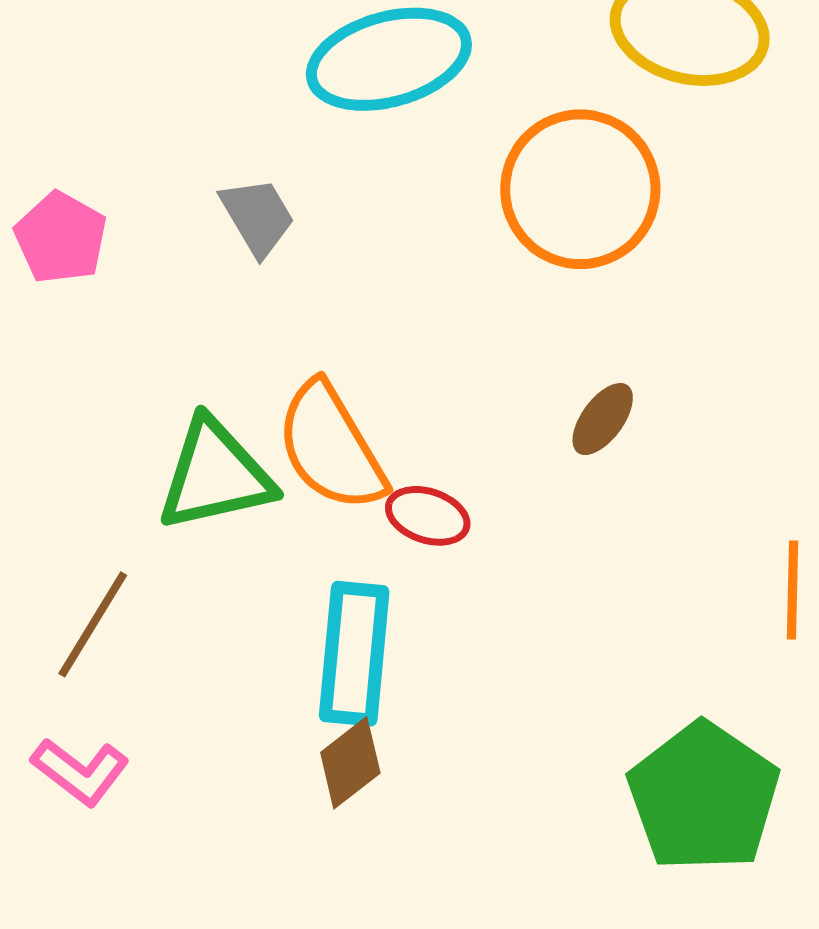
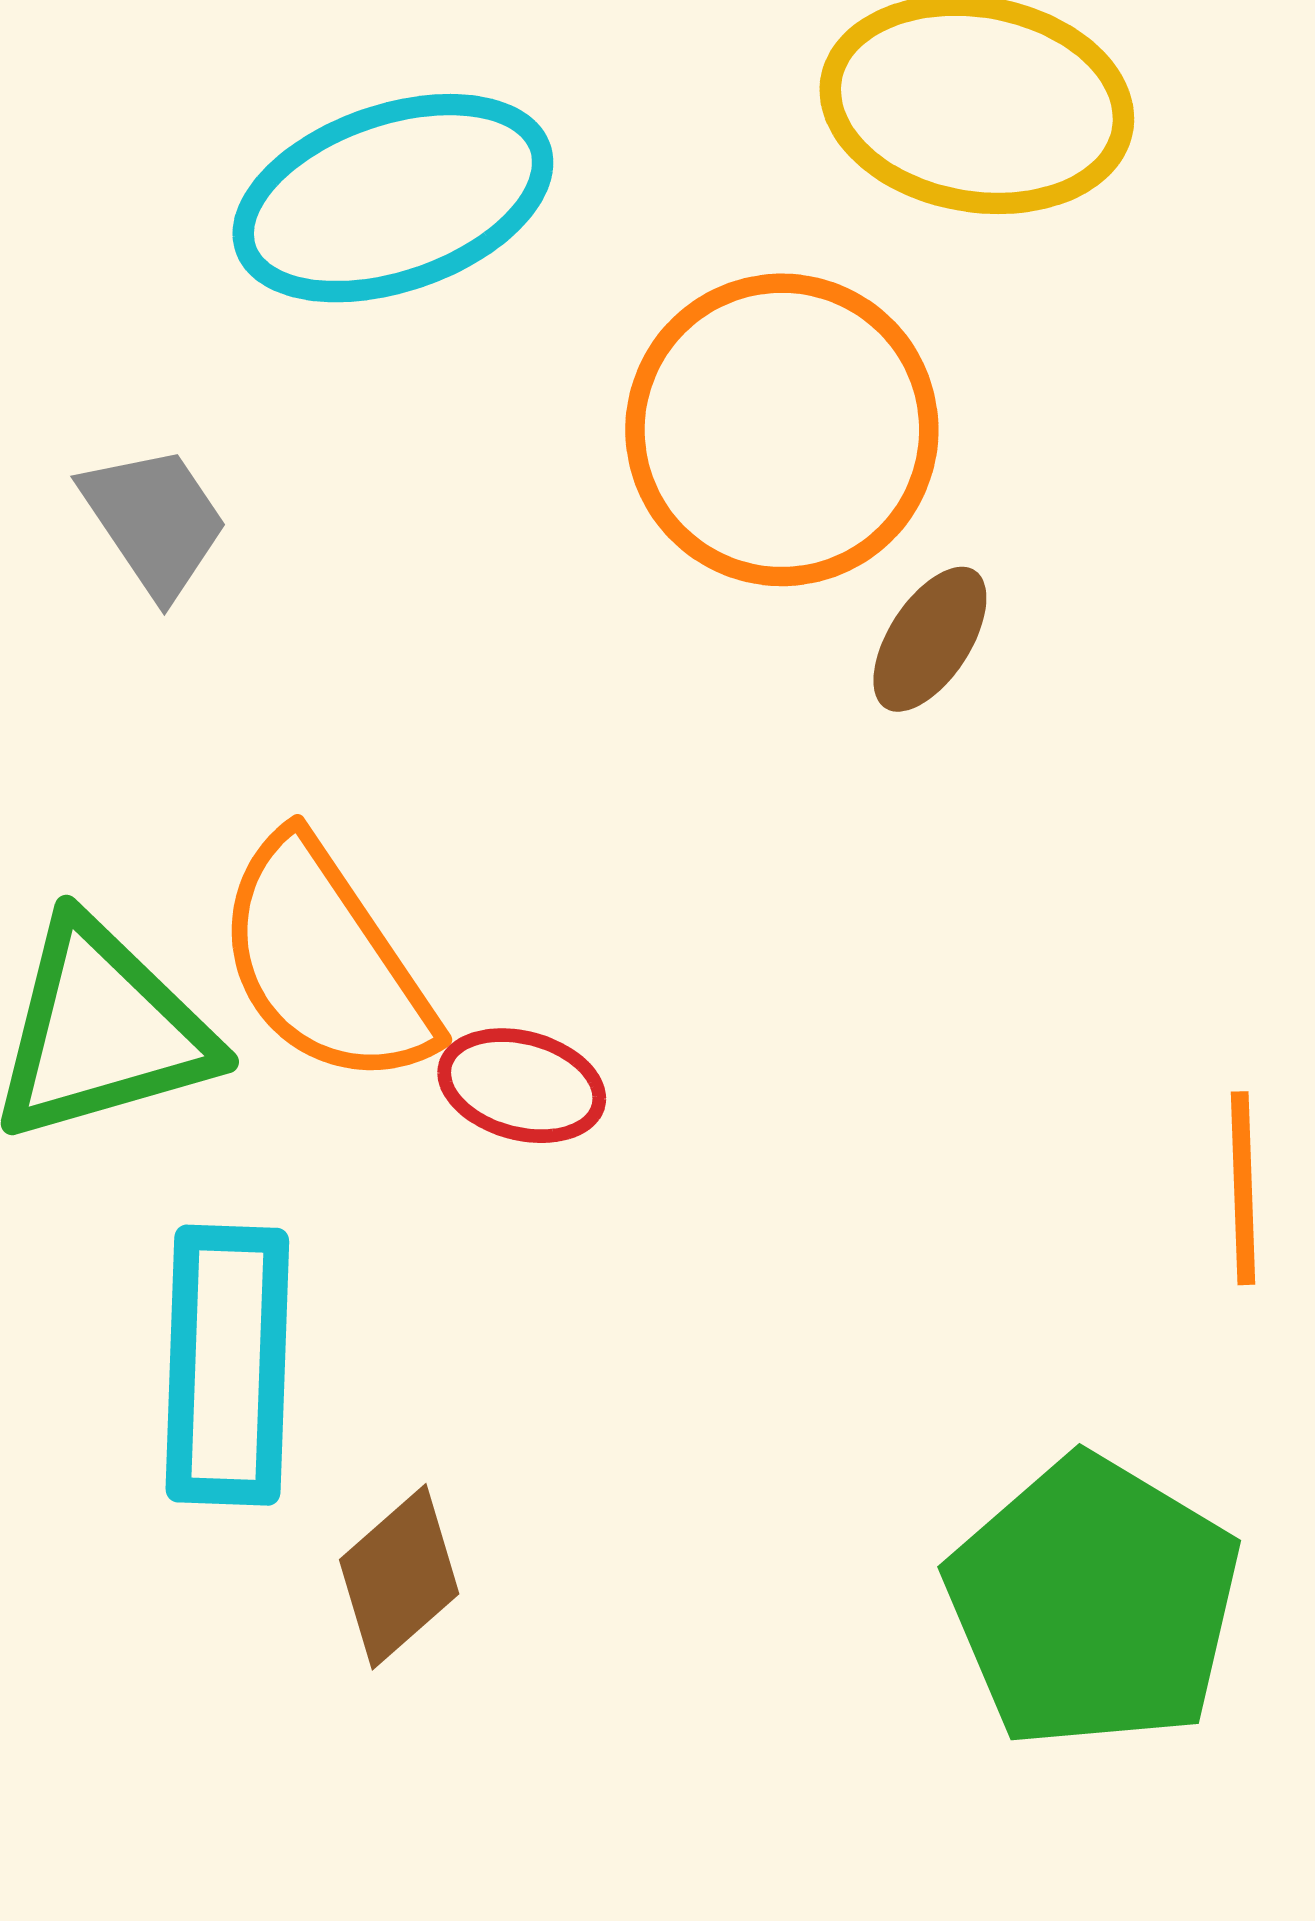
brown ellipse: (603, 419) -> (930, 639), moved
cyan rectangle: (354, 654) -> (227, 1365), moved

